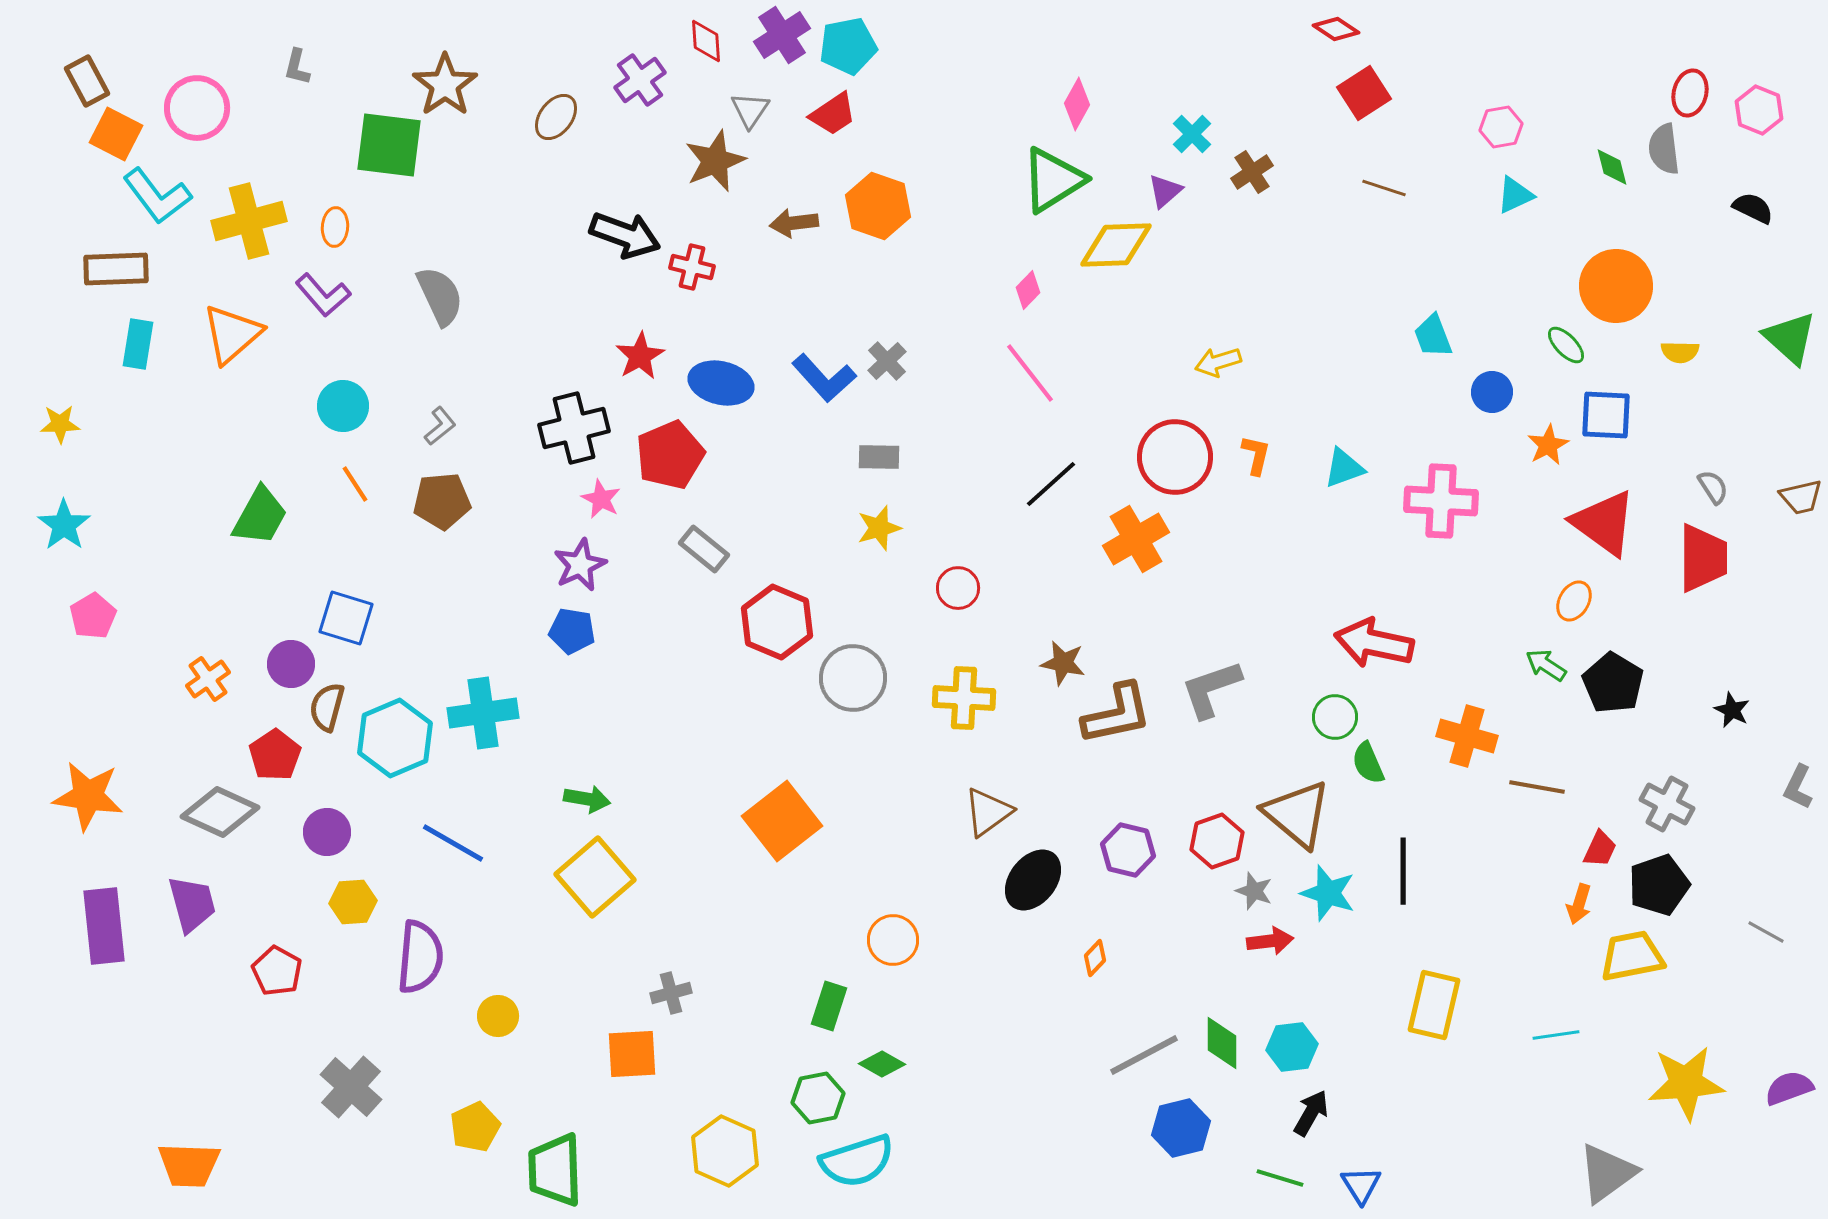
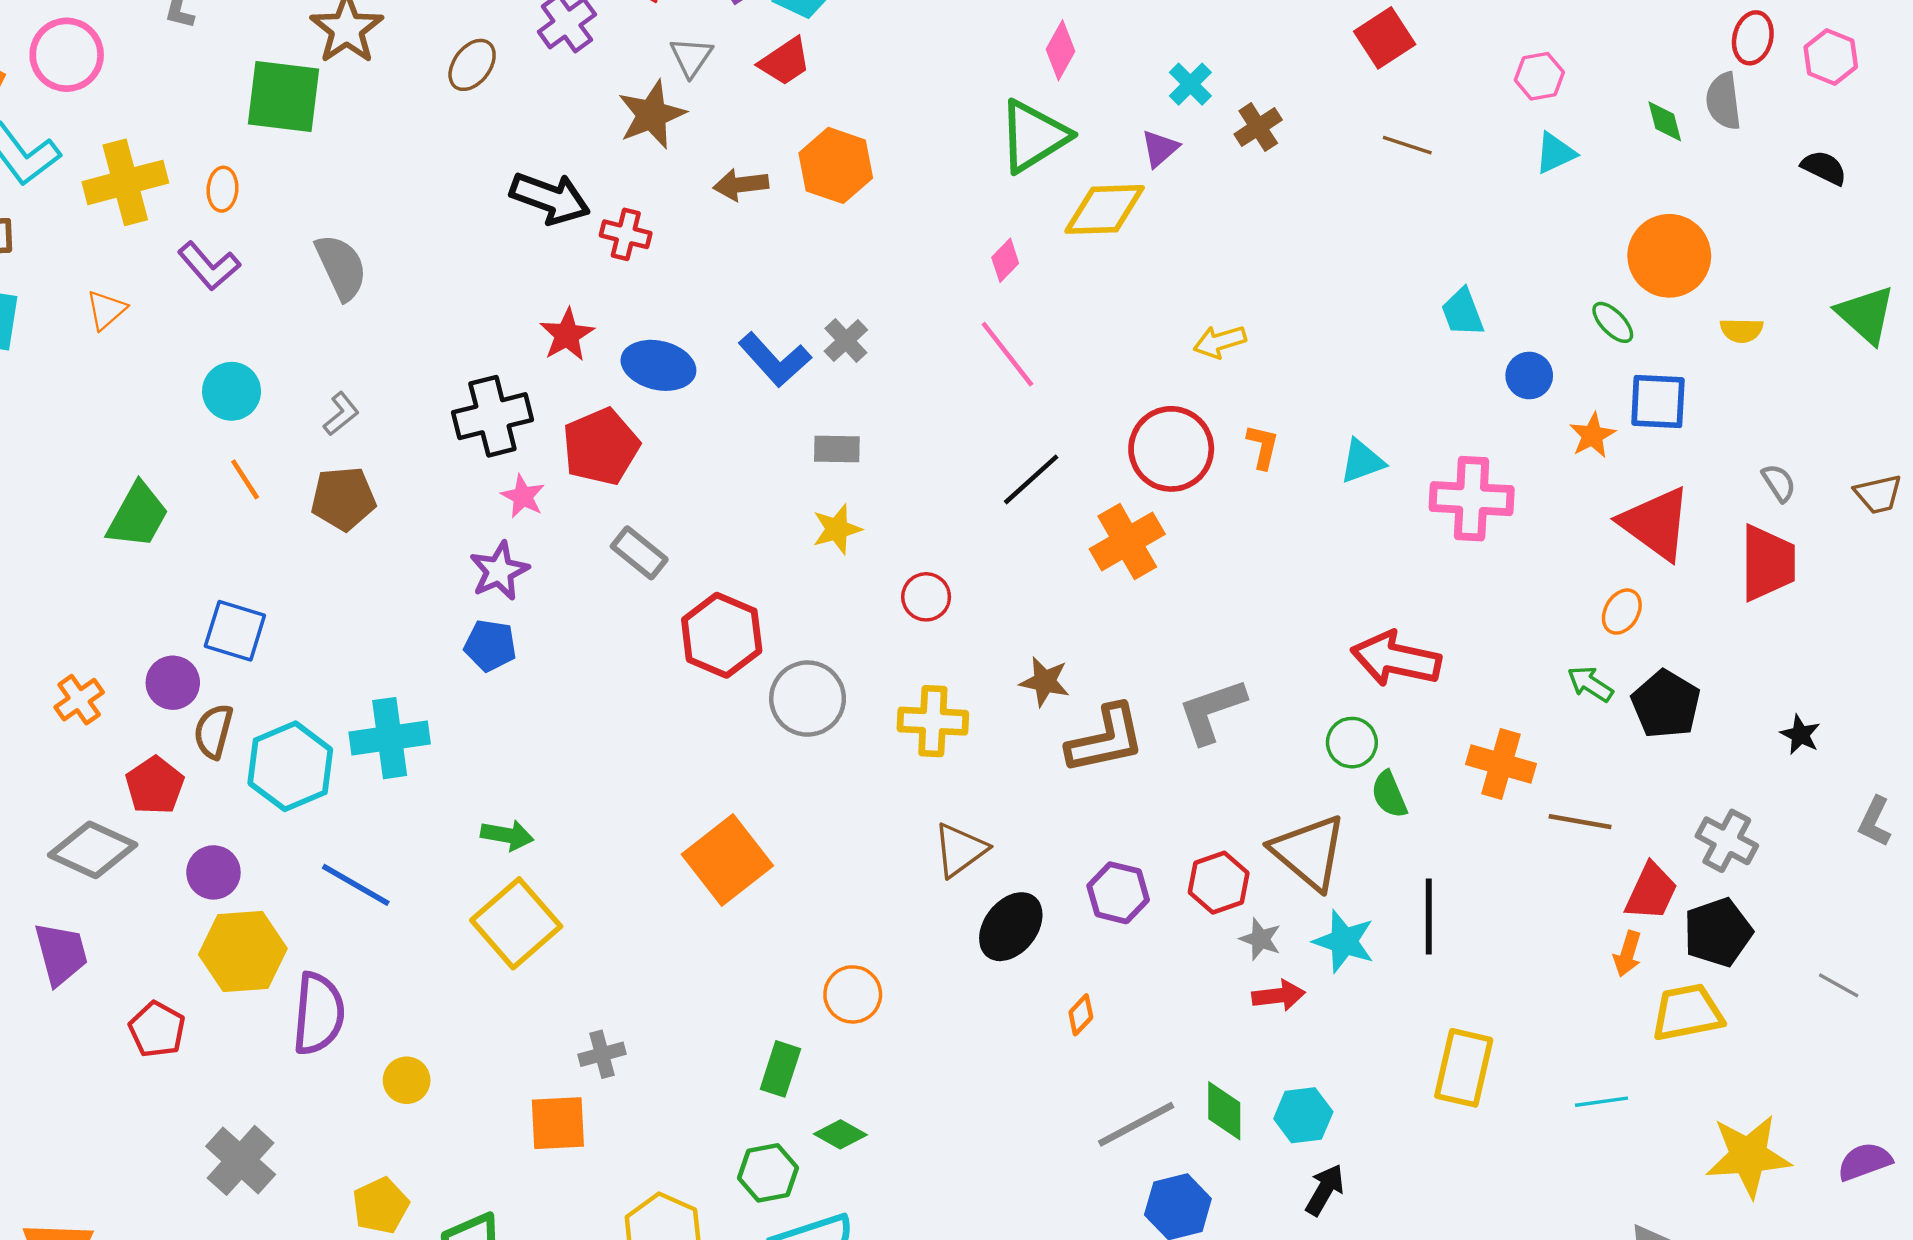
orange triangle: (232, 334) -> (106, 310), size x0.6
red trapezoid: (1600, 849) -> (1651, 892), size x1.4
yellow hexagon: (353, 902) -> (243, 952), size x1.6

